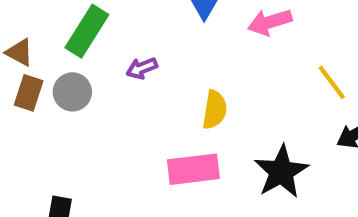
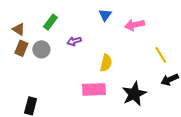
green rectangle: (87, 31) -> (50, 22), size x0.7

